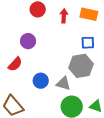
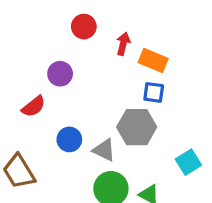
orange rectangle: (89, 14) -> (153, 61), moved

